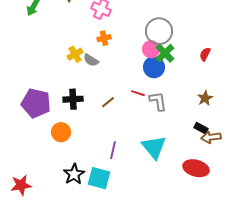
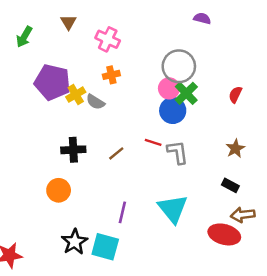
purple pentagon: (36, 103) -> (52, 82), moved
brown arrow: (211, 137) -> (243, 215), moved

